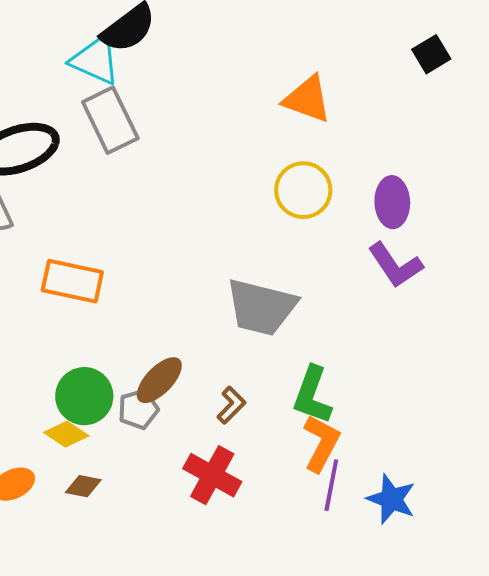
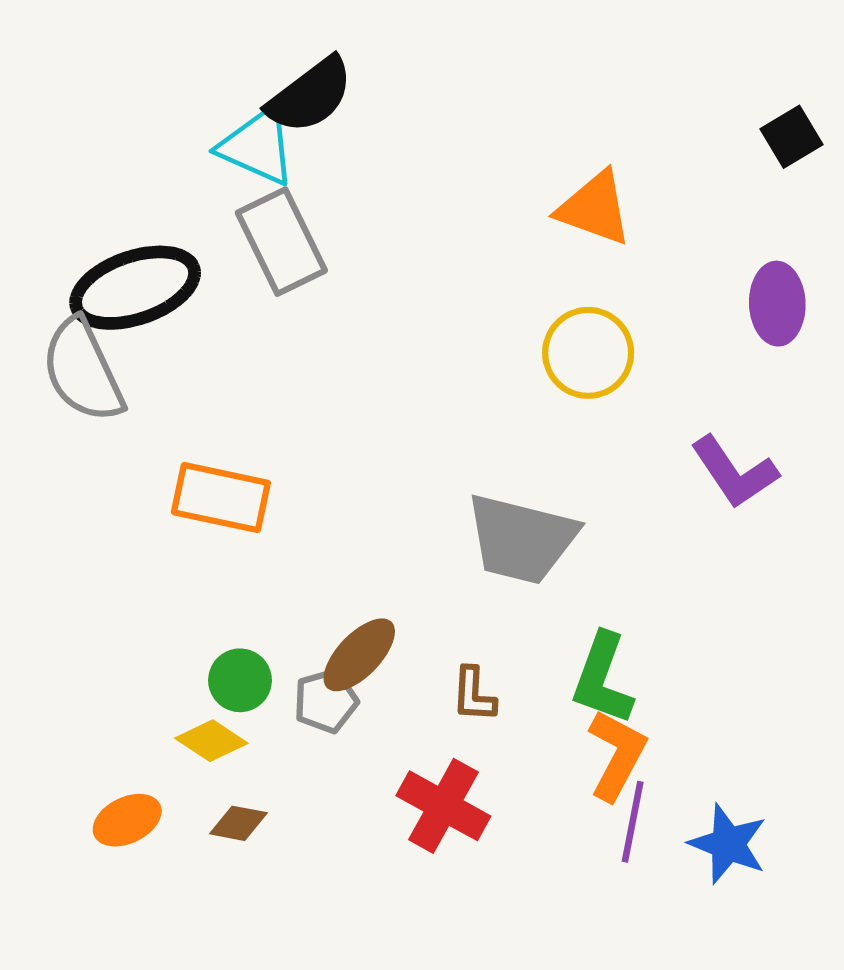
purple ellipse: (392, 202) -> (777, 304), moved
green circle: (84, 396) -> (240, 680), size x0.7
brown L-shape: (231, 405) -> (474, 695), turned 138

